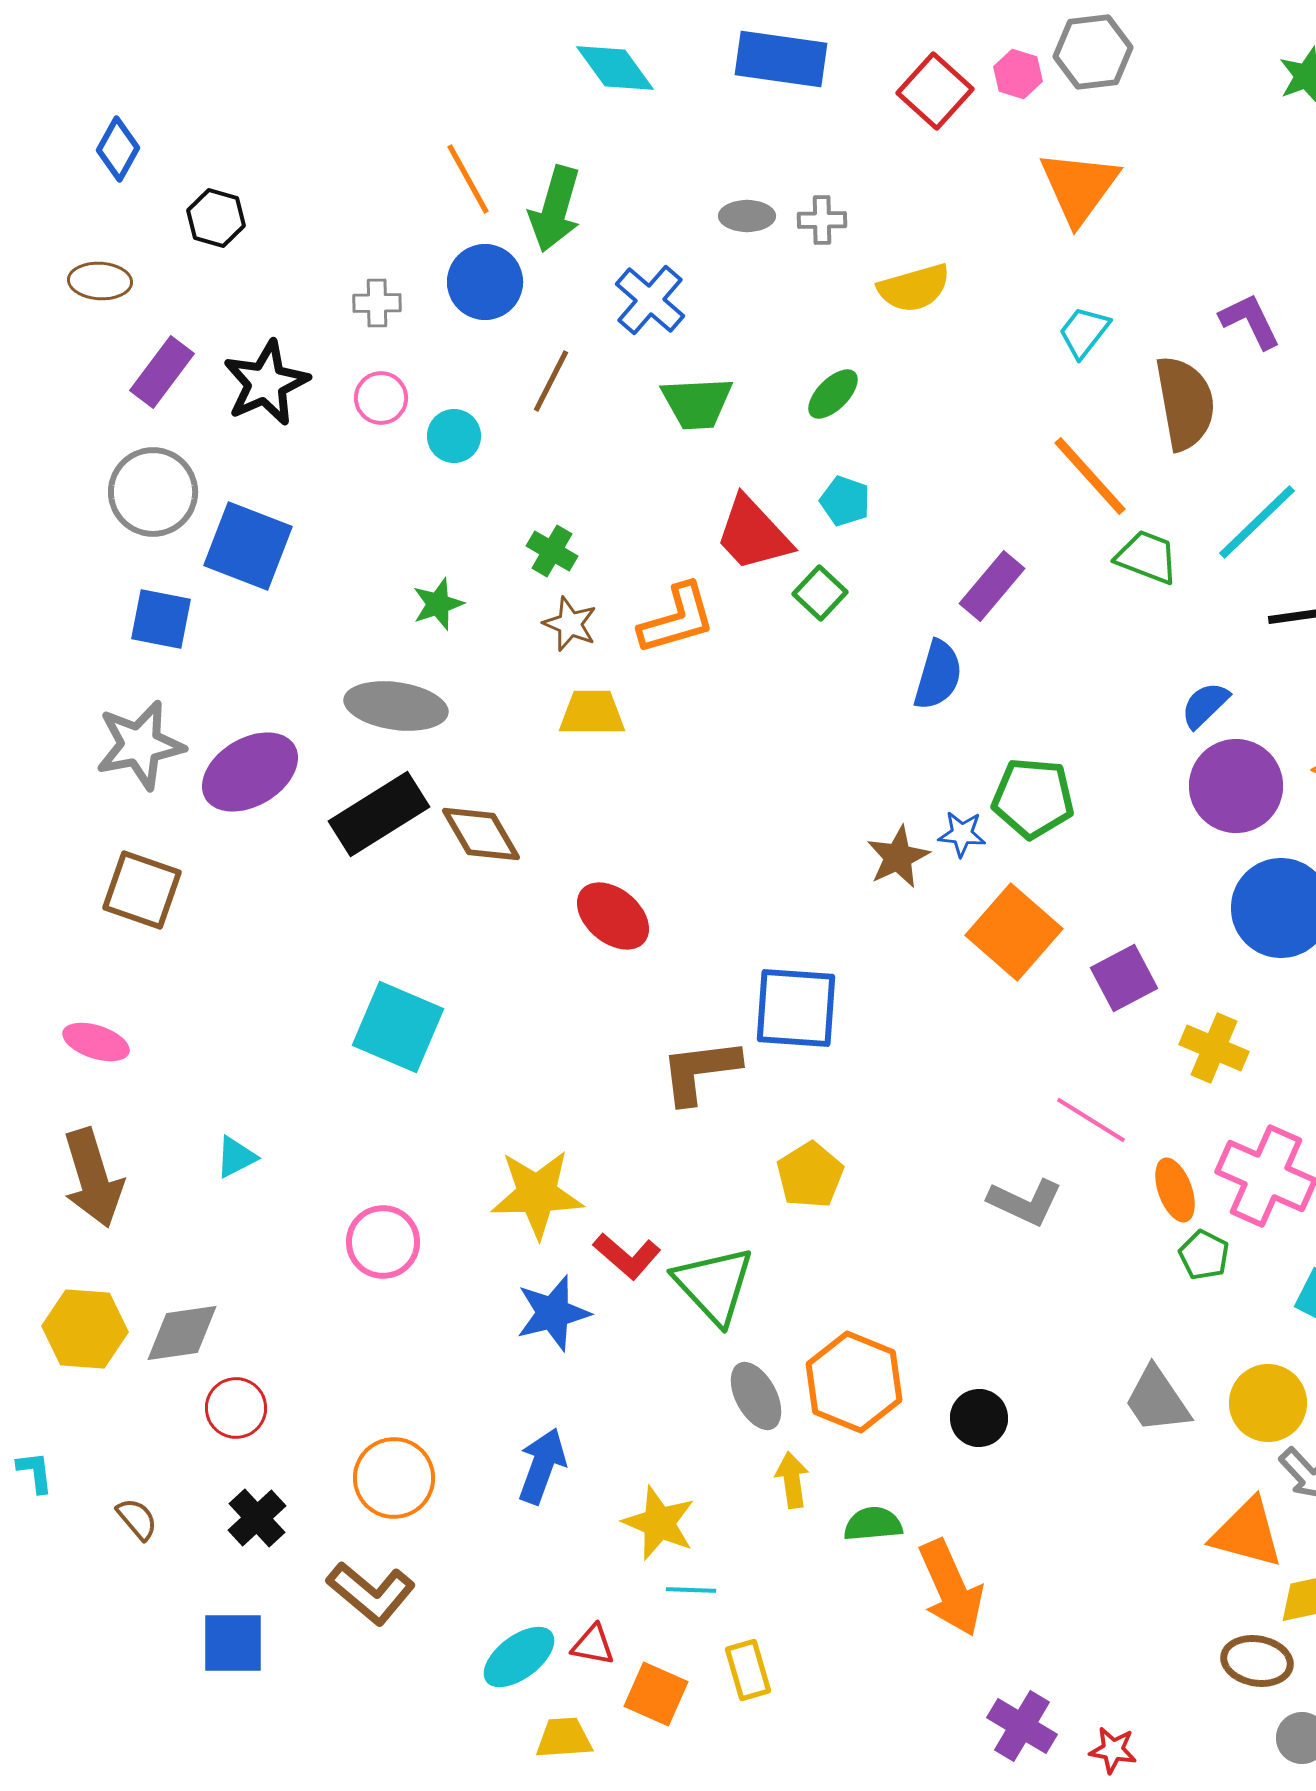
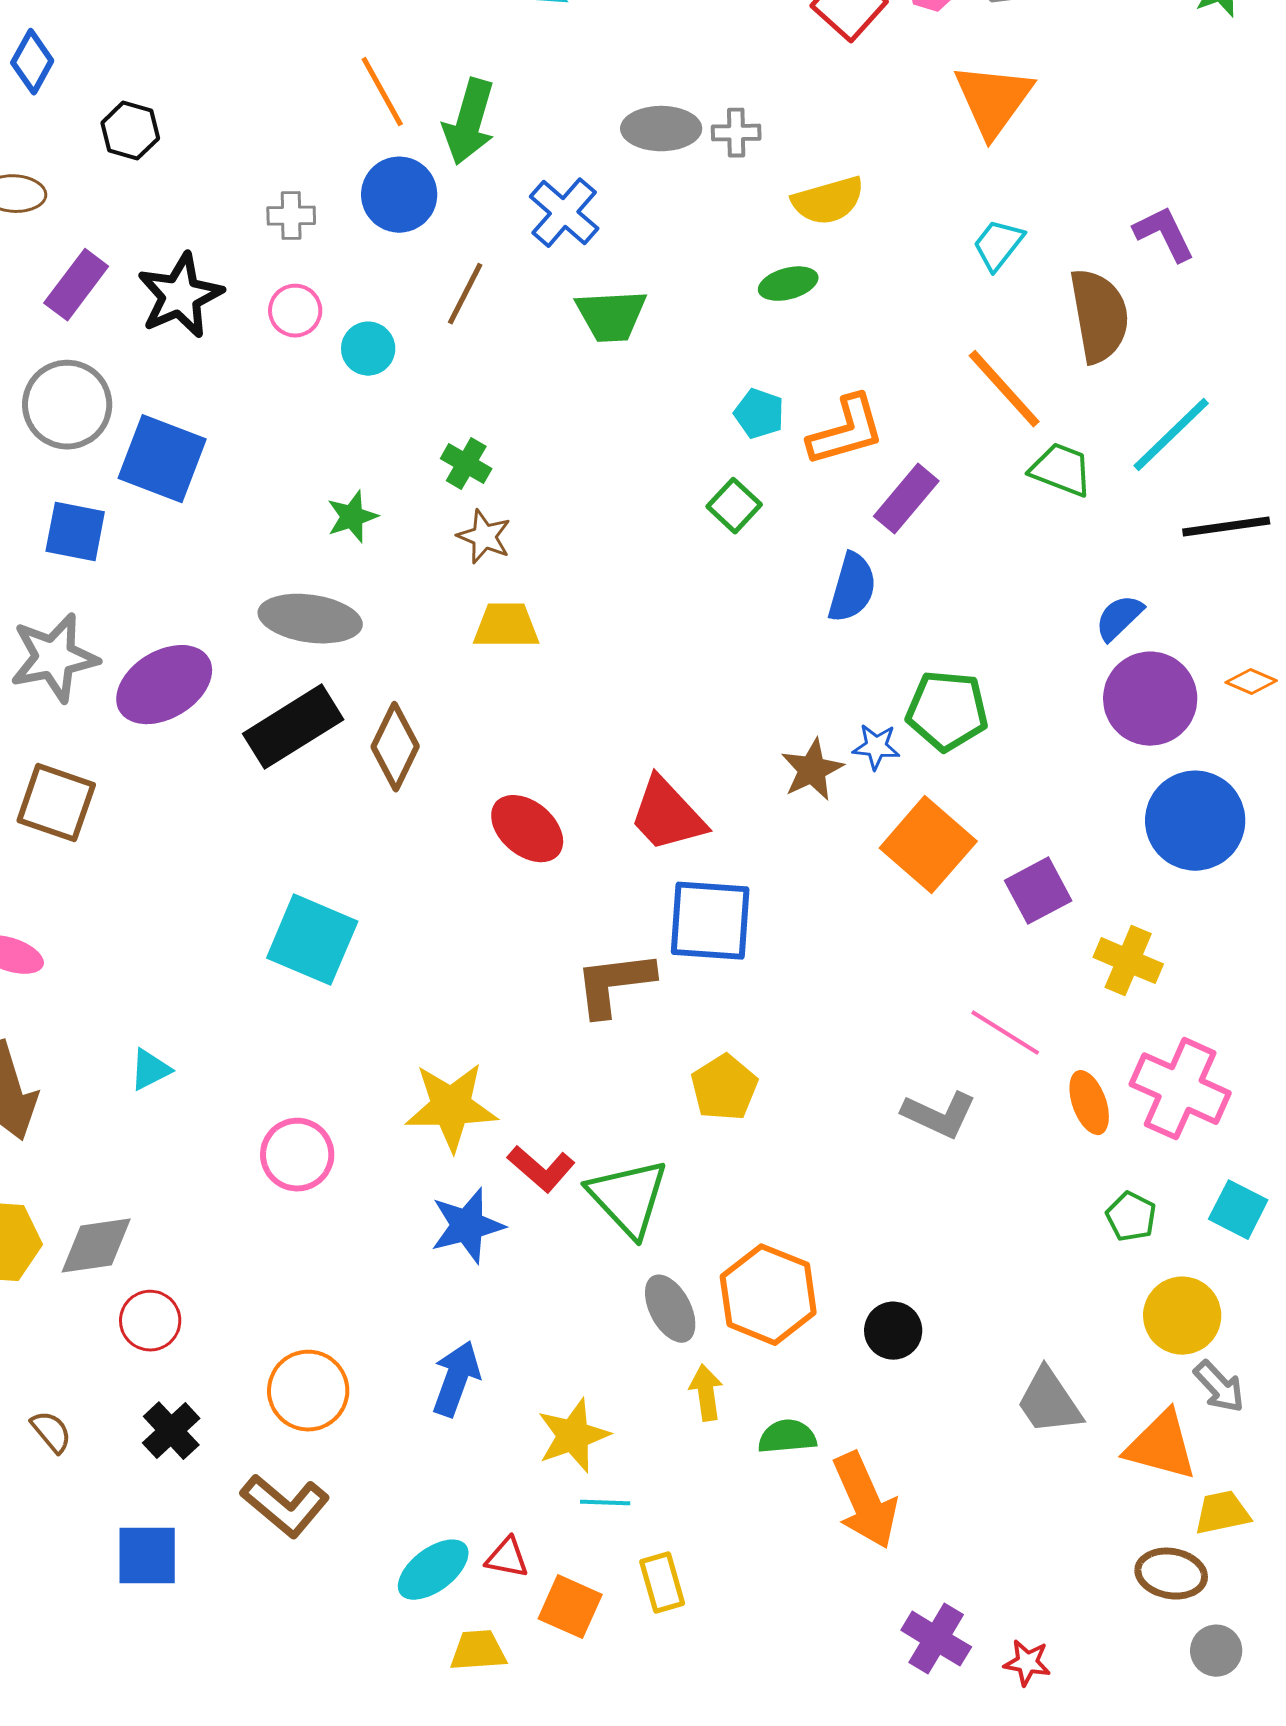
gray ellipse: (747, 216) -> (661, 129), size x1.4
green ellipse: (833, 394) -> (788, 284), moved, turned 30
red trapezoid: (753, 534) -> (667, 815), moved
orange L-shape: (677, 619) -> (846, 431), moved
brown diamond: (481, 834) -> (395, 747), turned 56
green pentagon: (1204, 1255) -> (1131, 1217), moved
gray trapezoid: (1157, 1400) -> (1049, 1402), moved
yellow star: (659, 1523) -> (573, 1436), turned 30

